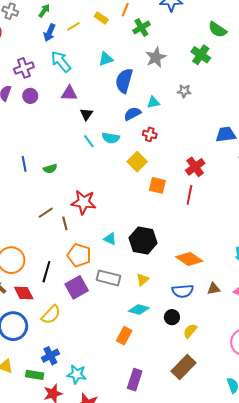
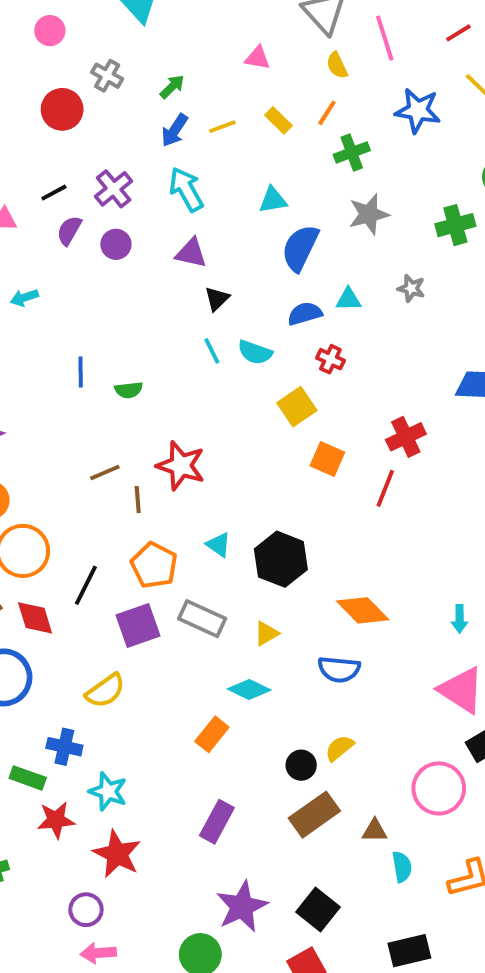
green cross: (201, 55) -> (455, 225), turned 30
purple cross: (24, 68) -> (114, 189), turned -30
brown triangle: (214, 289) -> (375, 831), moved
yellow semicircle: (51, 315) -> (105, 691), moved
black circle: (172, 317) -> (301, 765), moved
blue cross: (50, 356) -> (64, 747), turned 30

